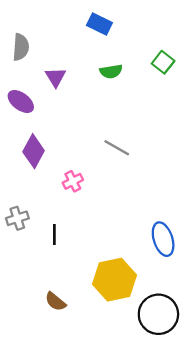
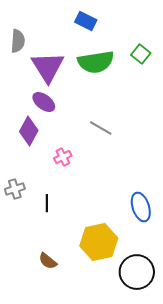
green semicircle: (111, 71) -> (96, 62), size x1.8
purple triangle: (56, 77) -> (48, 67), size x1.8
purple ellipse: (21, 101) -> (44, 102), moved

